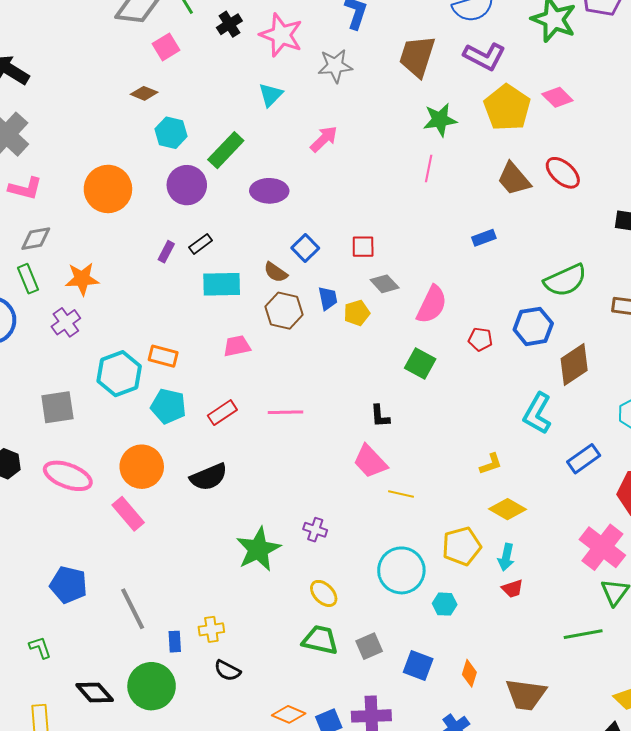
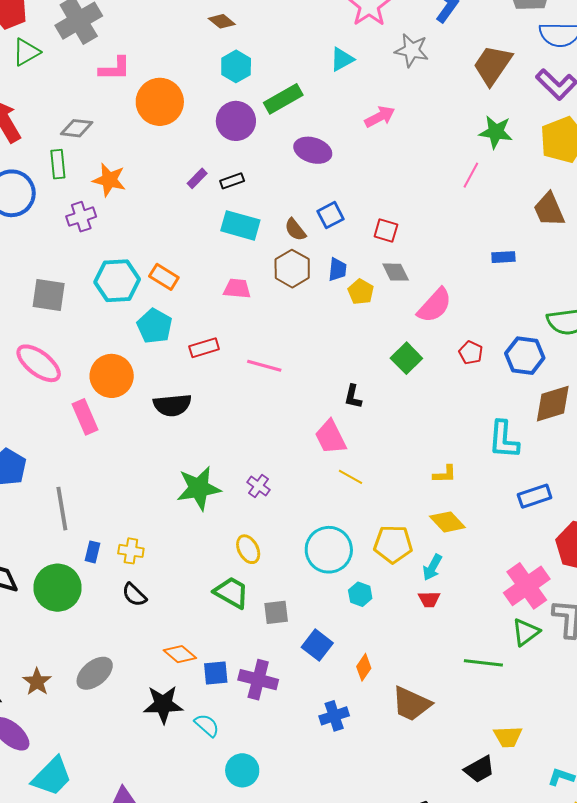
pink L-shape: (25, 188) -> (115, 69), moved, turned -32
yellow pentagon: (357, 313) -> (361, 292), turned 30
cyan L-shape: (537, 413) -> (504, 440), turned -42

